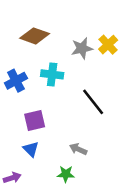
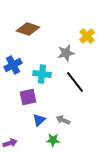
gray star: (82, 48) -> (66, 53), moved
cyan cross: (52, 74) -> (42, 74), moved
blue triangle: (31, 149) -> (39, 120), moved, turned 32

